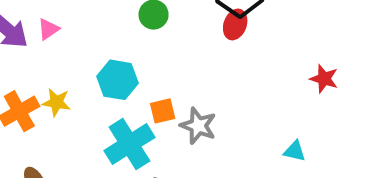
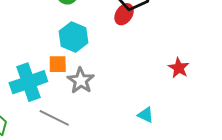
cyan hexagon: (117, 80) -> (73, 37), moved

